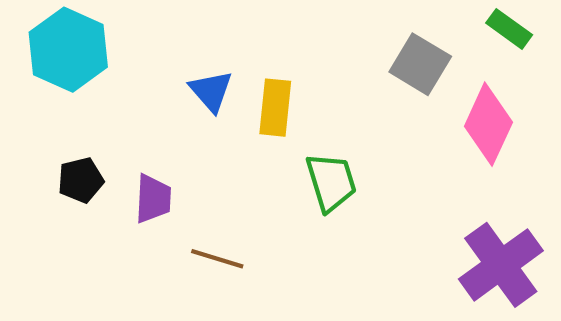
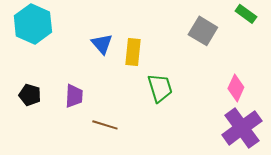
pink diamond: (488, 124) -> (236, 88), moved, size x0.7
black pentagon: (81, 180) -> (30, 95), moved, turned 30

